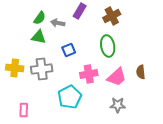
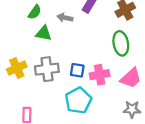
green semicircle: (40, 18) -> (35, 12), moved
blue square: (69, 50) -> (77, 70), moved, turned 32
yellow cross: (15, 68) -> (17, 68), turned -30

